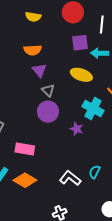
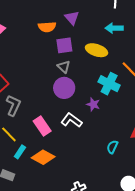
purple square: (80, 43) -> (64, 45), moved
purple triangle: (39, 70) -> (72, 18), moved
pink rectangle: (25, 149) -> (42, 126), turned 48
white L-shape: (70, 178) -> (71, 120), moved

